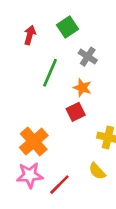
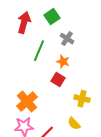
red arrow: (30, 35) -> (24, 23), size x1.5
red square: (76, 112) -> (58, 80), turned -32

